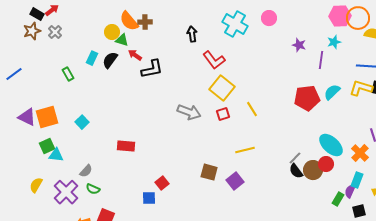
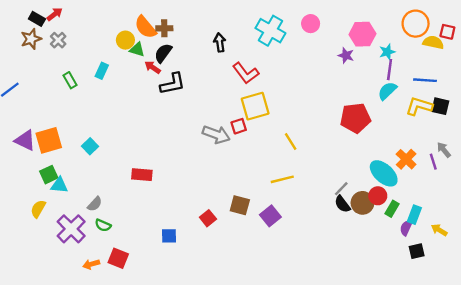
pink hexagon: (340, 16) -> (362, 34), moved
black semicircle: (110, 60) -> (163, 53), moved
purple line: (321, 60) -> (390, 70), moved
green rectangle: (68, 74) -> (70, 80), moved
yellow square: (222, 88) -> (255, 106), turned 35
cyan semicircle: (332, 92) -> (387, 91), moved
yellow line: (252, 109) -> (291, 142), moved
red square: (223, 114) -> (239, 126), moved
orange cross: (360, 153) -> (406, 159), moved
red square: (162, 183) -> (208, 218), moved
yellow semicircle: (36, 185) -> (38, 209), moved
green rectangle: (338, 199) -> (392, 209), moved

